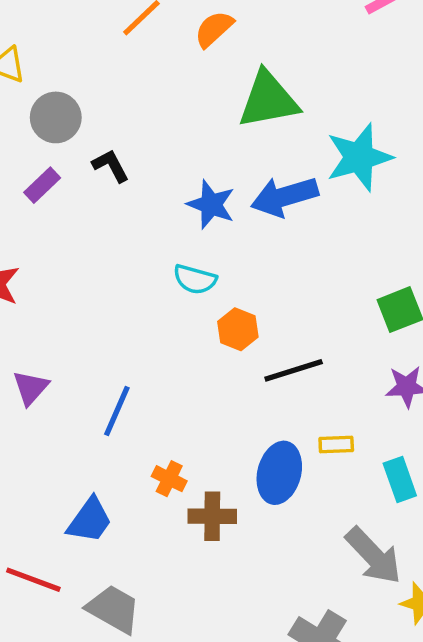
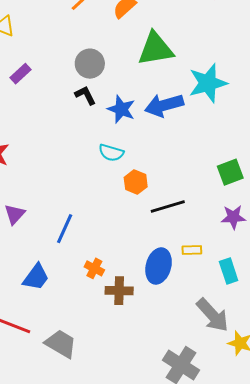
gray circle: (56, 117) -> (90, 64), moved
black L-shape: (111, 166) -> (85, 95), moved
purple rectangle: (42, 185) -> (20, 74), moved
blue trapezoid: (90, 520) -> (36, 277), moved

